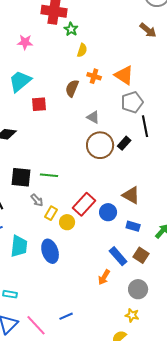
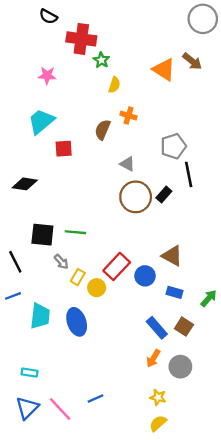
orange triangle: (124, 75) -> (164, 70), moved
orange arrow: (104, 277) -> (153, 358), moved
yellow star: (132, 315) -> (158, 397), moved

